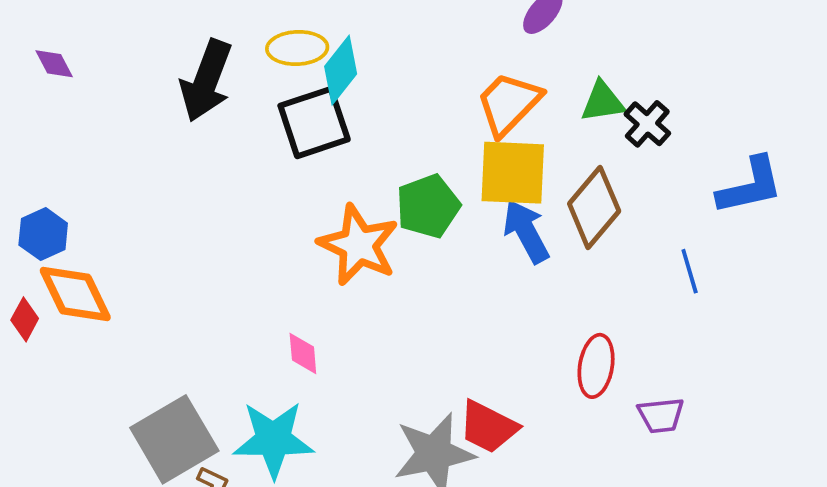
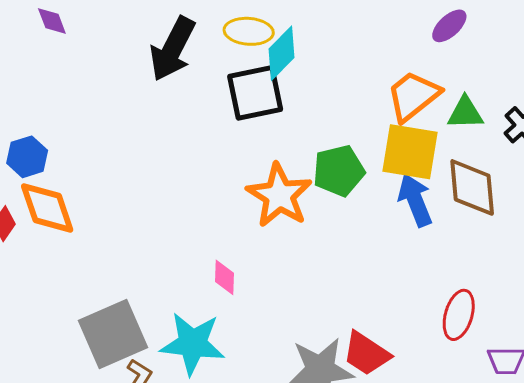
green triangle: (603, 102) -> (465, 113), moved
brown diamond: (594, 207) -> (472, 187), turned -52

